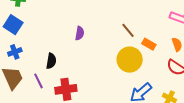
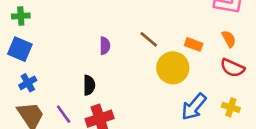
brown line: (128, 30) -> (149, 39), moved
black semicircle: (51, 61) -> (89, 85), moved

